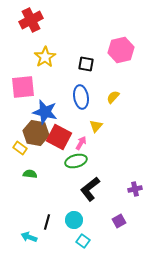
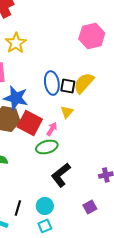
black square: (86, 64) -> (68, 86), moved
yellow semicircle: (113, 97) -> (84, 83), size x1.6
cyan square: (83, 241) -> (45, 226), moved, turned 32

